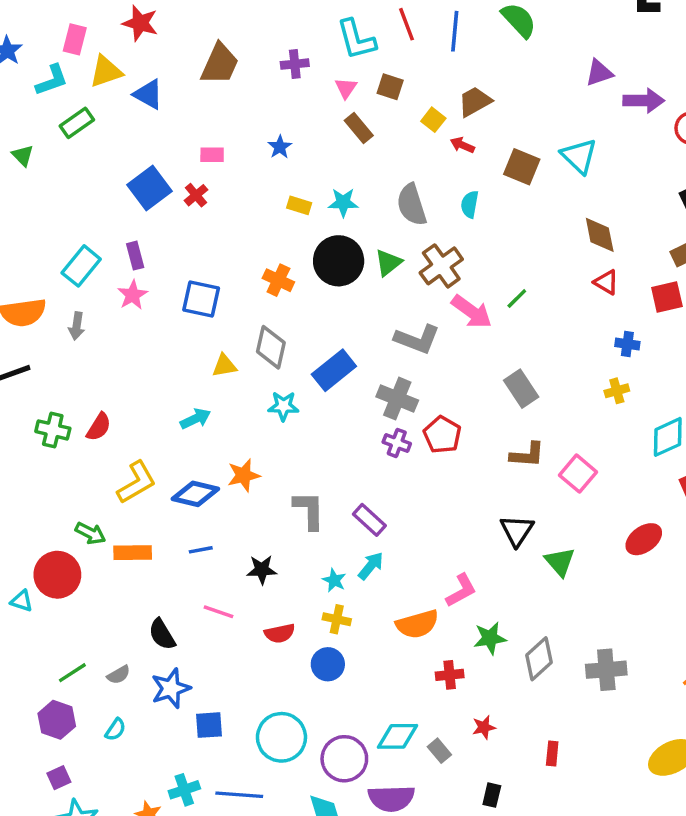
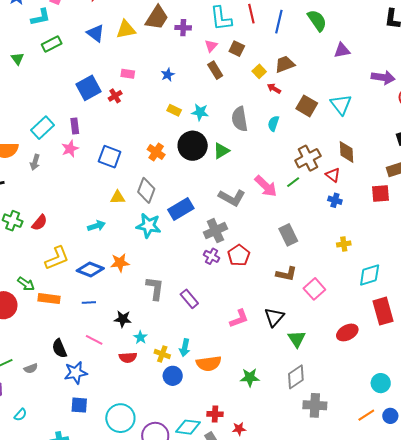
brown trapezoid: (220, 64) -> (157, 18), moved
yellow triangle: (106, 71) -> (126, 29), moved
purple triangle: (599, 73) -> (342, 50), moved
brown cross: (441, 266) -> (308, 158), moved
red triangle: (606, 282) -> (333, 175), moved
blue cross: (627, 344) -> (335, 200), moved
gray cross: (397, 399) -> (215, 231), turned 35
cyan star: (283, 406) -> (149, 226), size x1.4
cyan arrow: (371, 566) -> (185, 348), moved, turned 144
cyan star: (334, 580) -> (140, 337), moved
pink L-shape: (461, 591) -> (239, 319), moved
gray diamond: (539, 659) -> (296, 377), moved
blue circle: (328, 664) -> (173, 376), moved
red cross: (450, 675) -> (215, 414), moved
blue star: (171, 688) -> (76, 373), moved
cyan semicircle: (115, 730) -> (20, 415), moved

